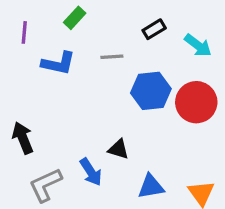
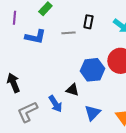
black rectangle: (154, 29) -> (88, 22), moved, turned -48
blue hexagon: (151, 91) -> (92, 70), moved
blue triangle: (151, 187) -> (92, 113), turned -36

